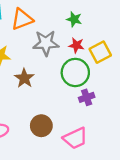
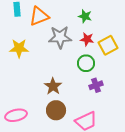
green circle: (75, 72) -> (86, 63), size x0.7
brown star: (24, 78) -> (53, 86), moved

